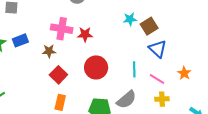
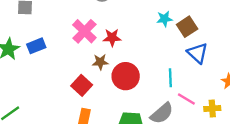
pink cross: (62, 29) -> (84, 31), turned 35
brown star: (49, 51) -> (100, 62), moved
pink line: (157, 79) -> (186, 99), moved
yellow cross: (162, 99) -> (212, 108), moved

